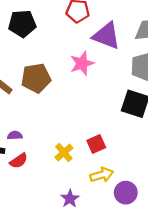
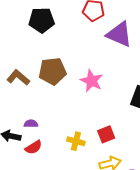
pink star: (82, 63) -> (92, 81), moved, turned -30
yellow cross: (64, 153) -> (76, 141), turned -36

